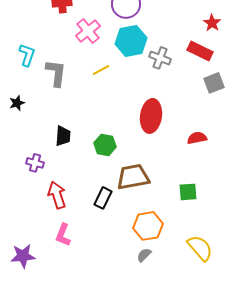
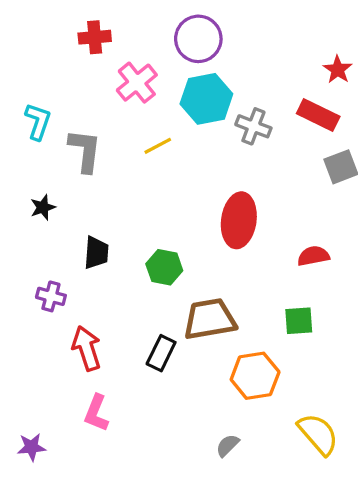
black star: (17, 103) -> (43, 207), moved
green square: (188, 192) -> (299, 321), moved
orange hexagon: (148, 226) -> (255, 376), moved
purple star: (23, 256) -> (32, 447), size x0.7

